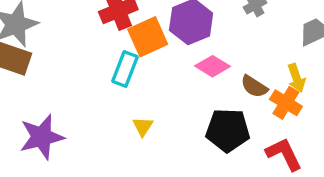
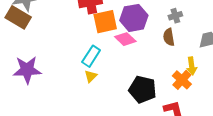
pink diamond: (213, 66) -> (125, 39), moved
cyan rectangle: (125, 69) -> (91, 56), moved
brown semicircle: (254, 86) -> (169, 37), moved, turned 36

